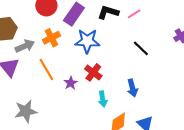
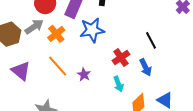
gray arrow: (25, 46) -> (34, 27), moved
black line: (141, 48) -> (151, 40), moved, turned 30
red cross: (93, 72) -> (121, 57), moved, turned 30

